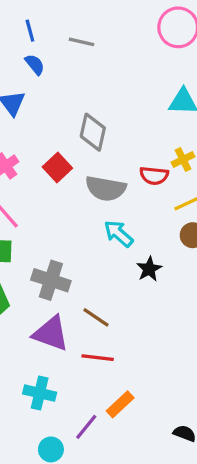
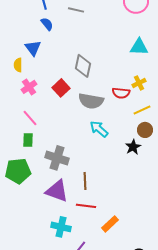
black star: (149, 269) -> (133, 147), moved
brown line: (96, 317) -> (85, 181), turned 54
cyan cross: (40, 393) -> (61, 227), moved
orange rectangle: (120, 404) -> (110, 224), moved

